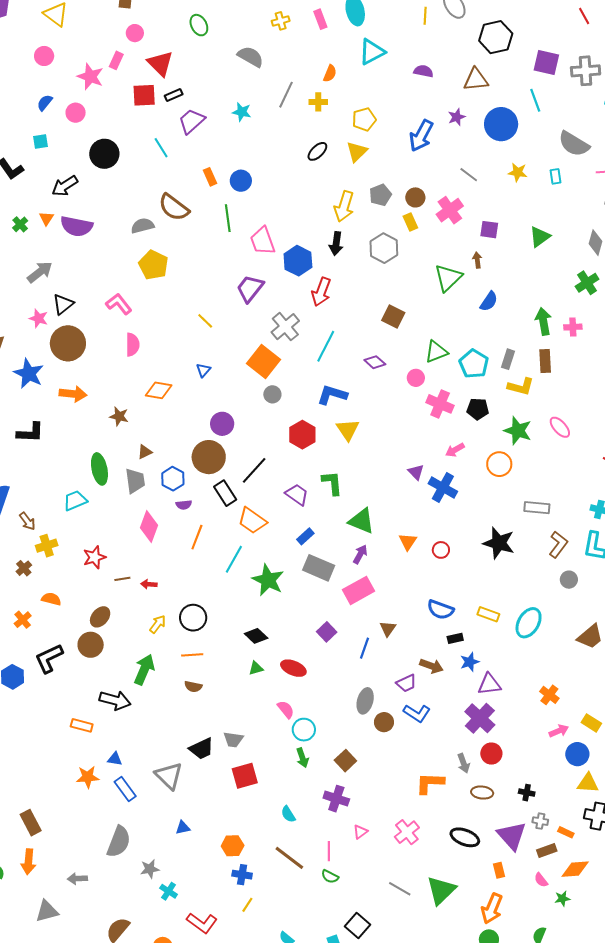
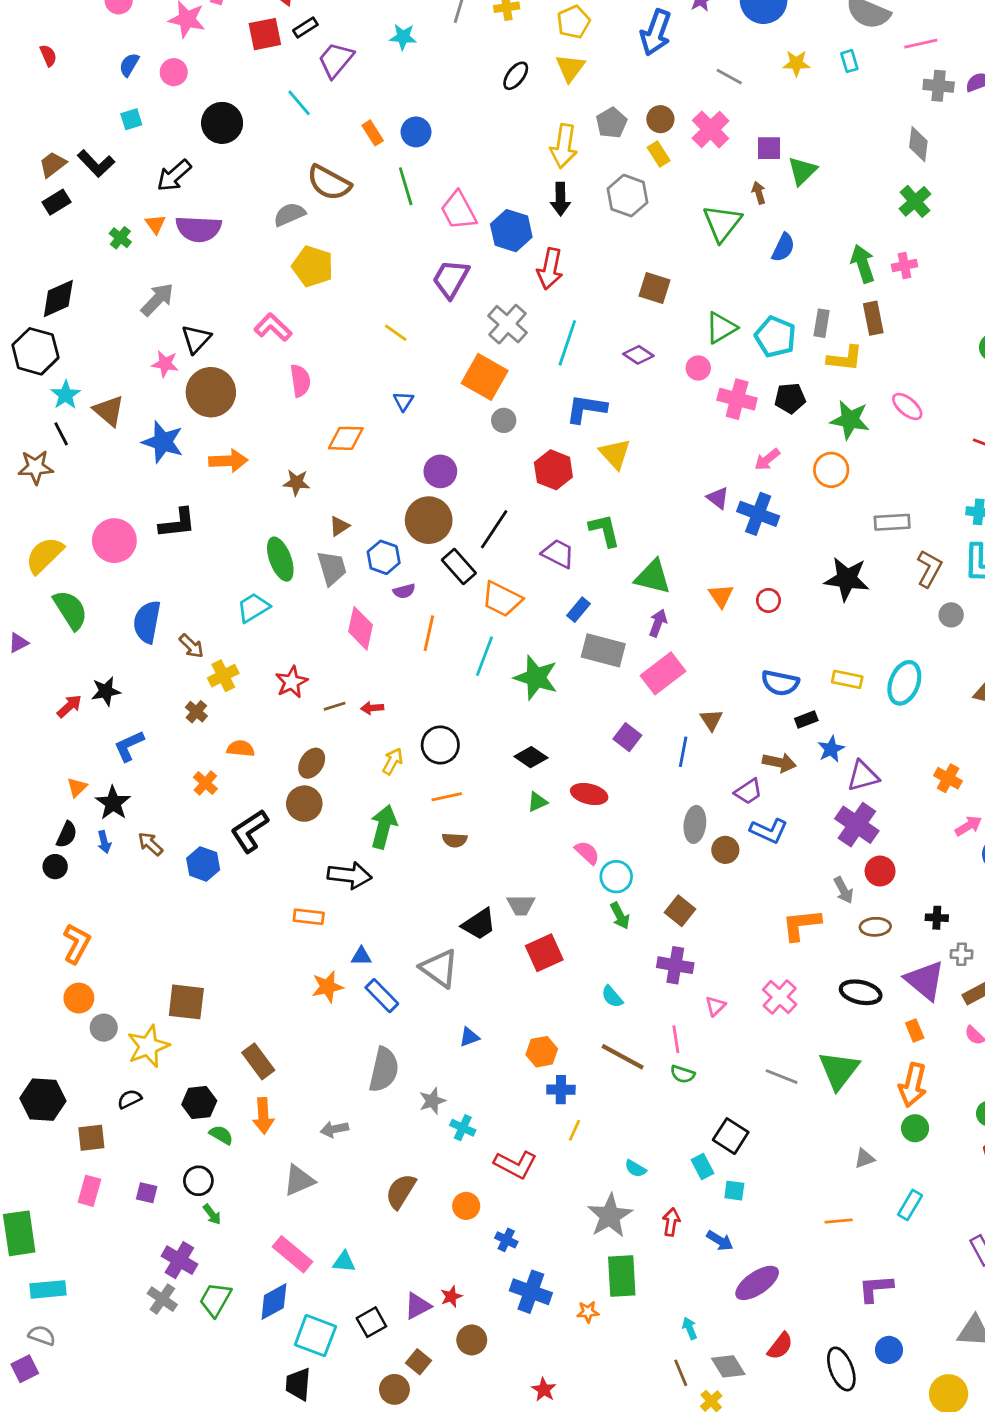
green triangle: (540, 237) -> (802, 171), moved

